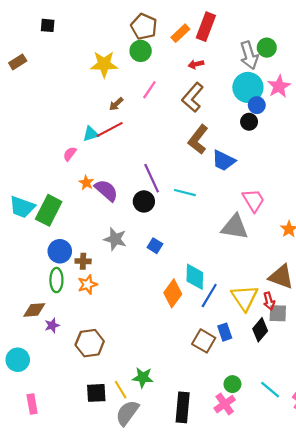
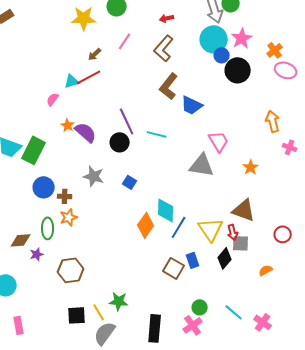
black circle: (249, 122) -> (238, 70), moved, size x1.6
green ellipse: (56, 280) -> (48, 228), moved

